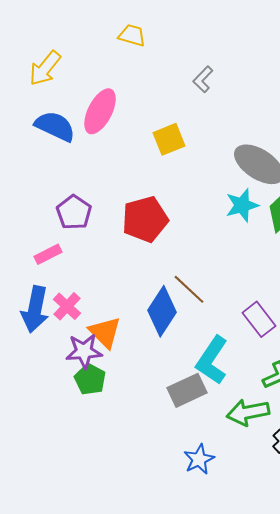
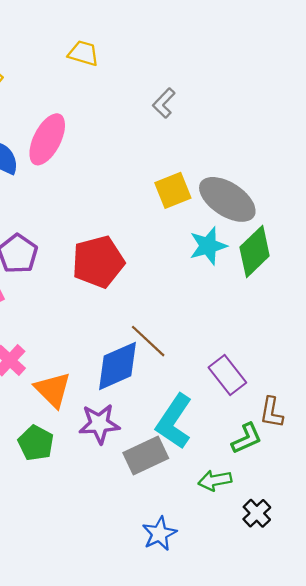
yellow square: (169, 139) -> (173, 190), moved
blue diamond: (162, 311) -> (117, 366), turned 33
purple star: (84, 351) -> (99, 424), moved
green arrow: (248, 412) -> (215, 480), size x0.7

